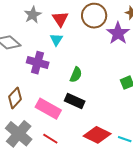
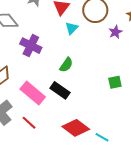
purple star: (118, 33) -> (115, 32), size x0.6
cyan triangle: (56, 40) -> (72, 28), moved

